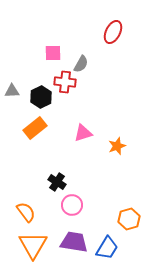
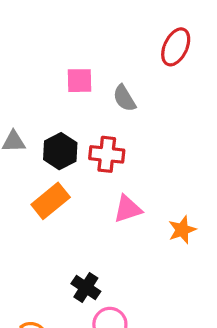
gray semicircle: (81, 64) -> (124, 98), turned 120
red cross: (65, 82) -> (107, 154), moved

